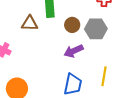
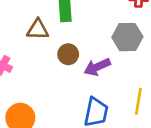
brown circle: (72, 25) -> (68, 54), moved

